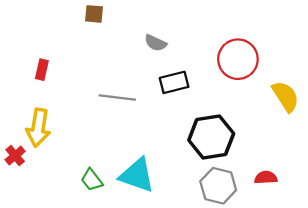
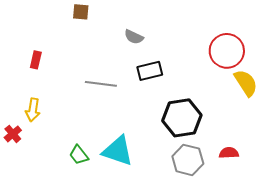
red circle: (238, 59) -> (227, 51), moved
yellow arrow: (38, 128) -> (33, 110), size x0.7

